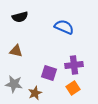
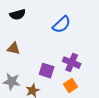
blue semicircle: (64, 27) -> (62, 25), turned 114
purple cross: (74, 65) -> (72, 63), turned 30

